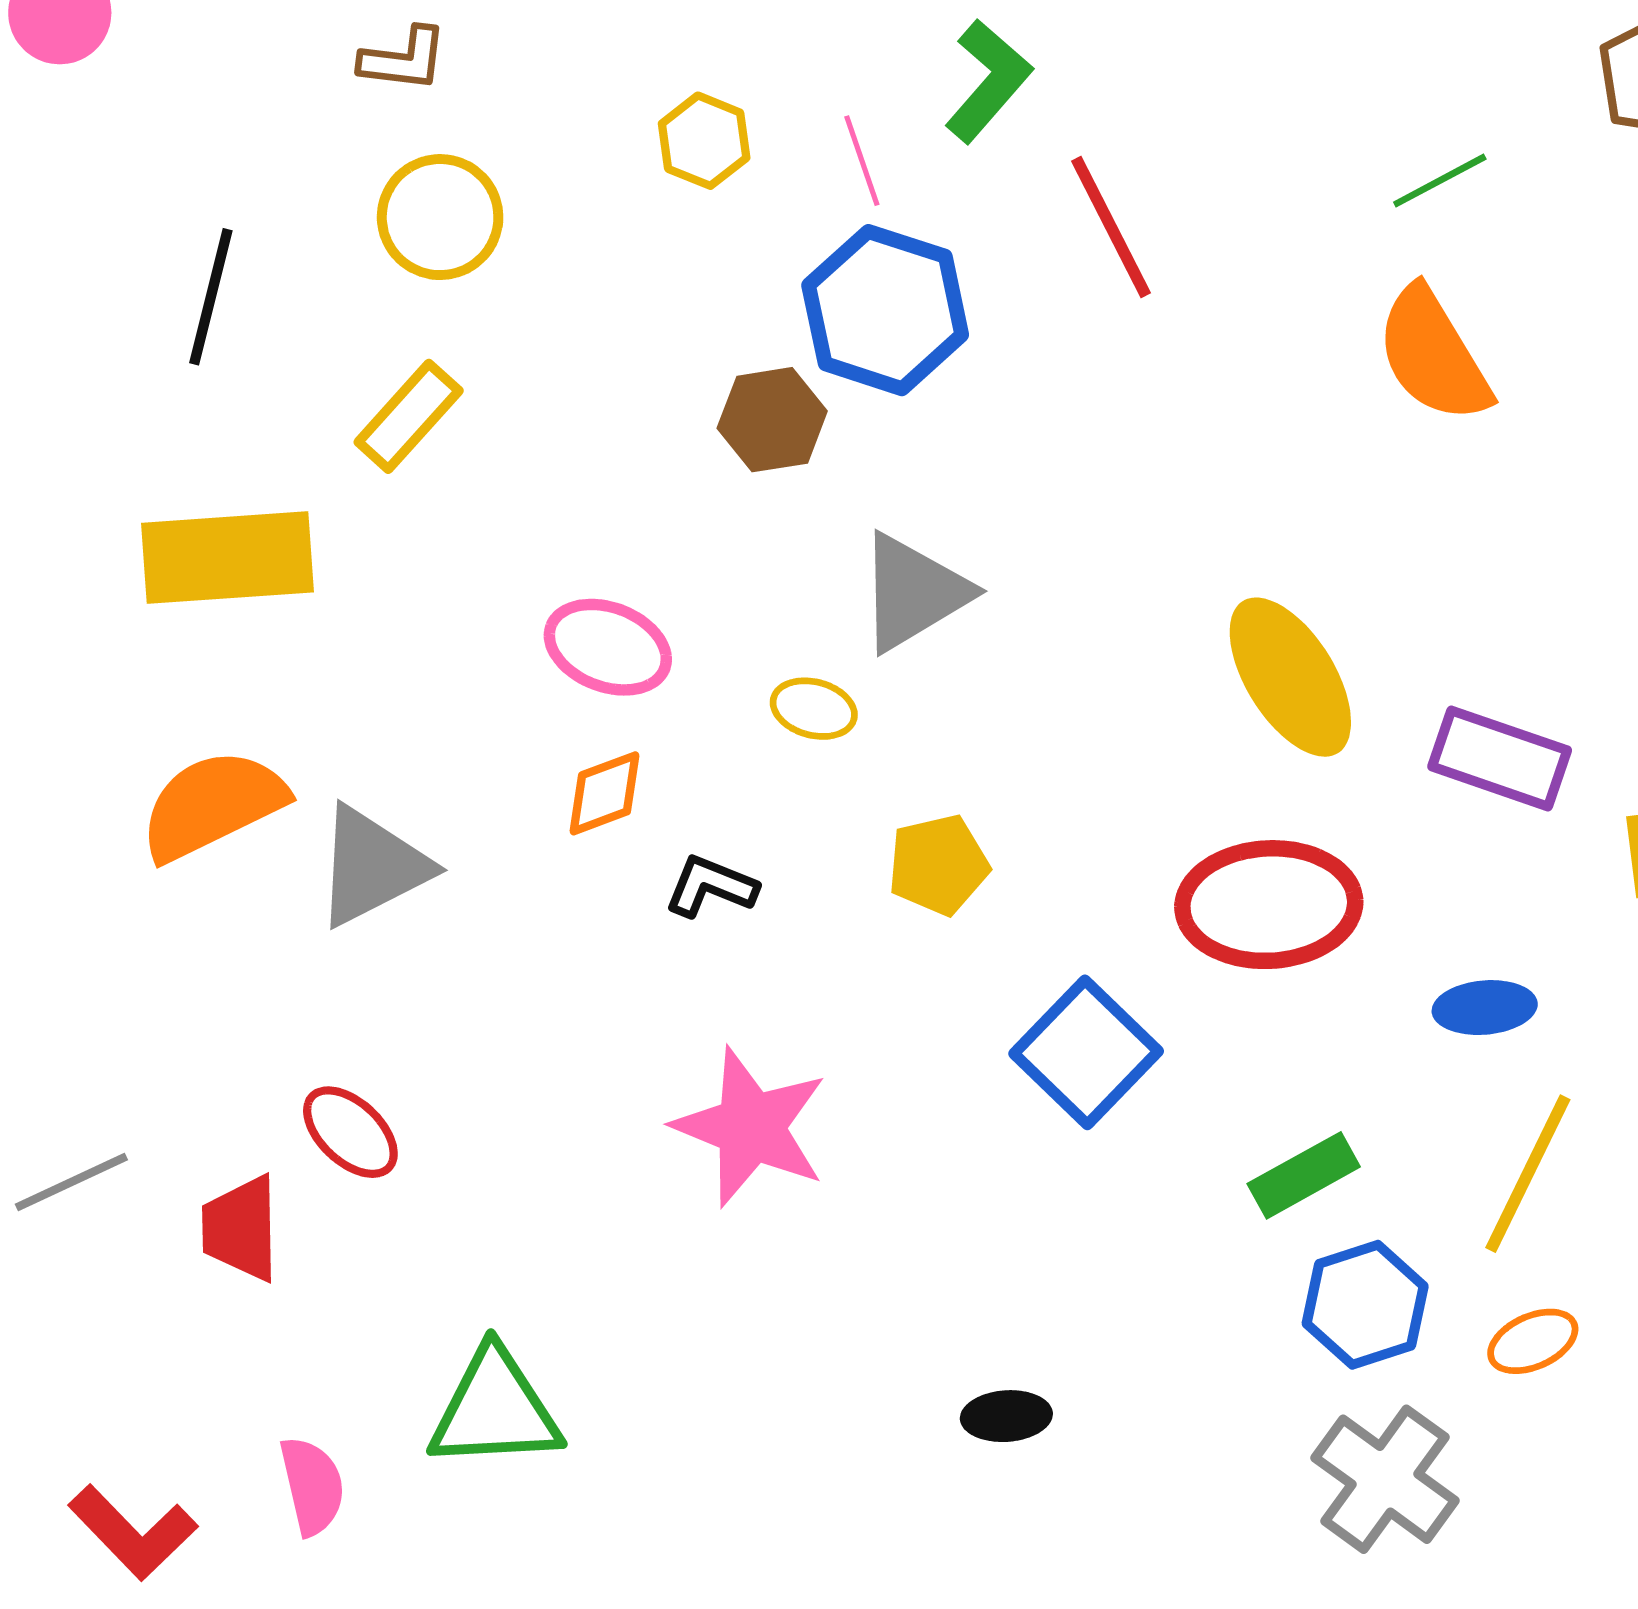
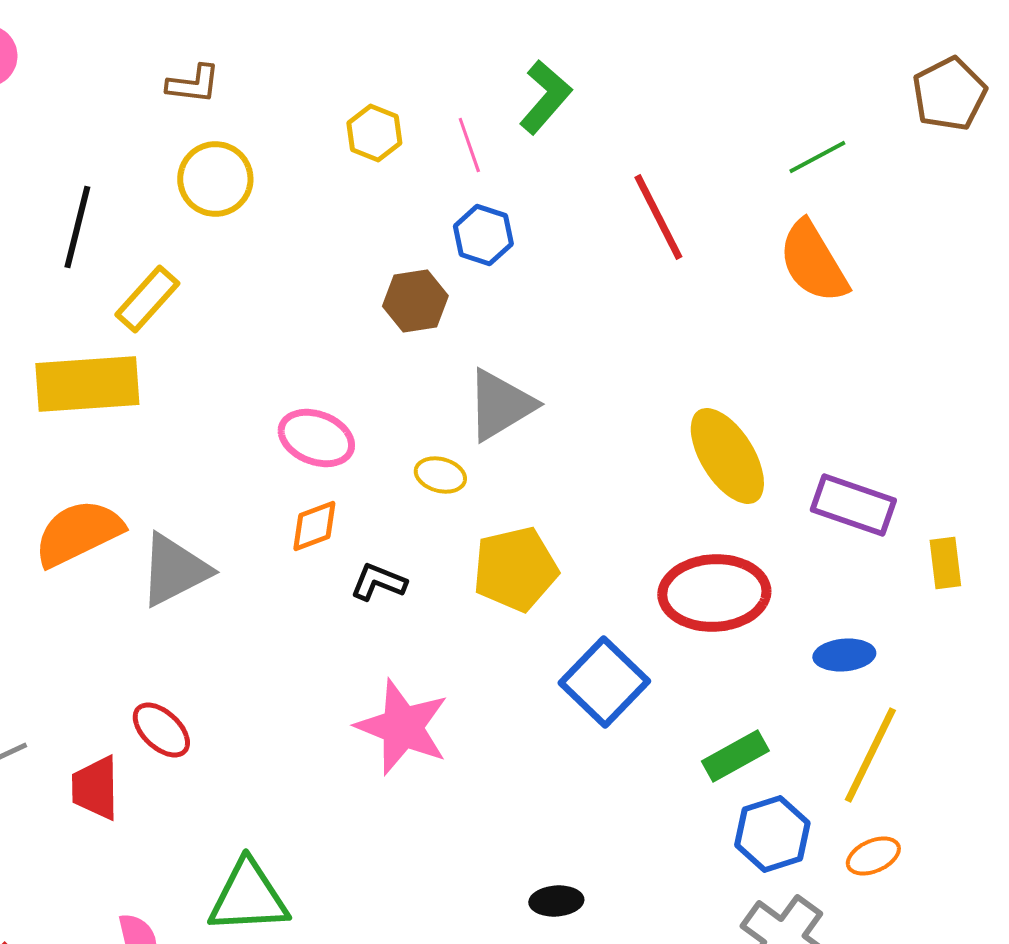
red line: (1111, 227) -> (658, 217), moved
blue hexagon: (885, 310) -> (483, 235), size x0.6
yellow rectangle: (409, 416) -> (147, 299), moved
yellow pentagon: (938, 865) -> (515, 569), size x1.4

